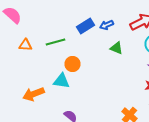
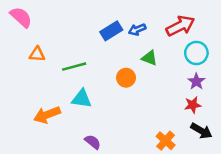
green line: (56, 42) -> (74, 67), moved
orange circle: (72, 64) -> (126, 78), moved

